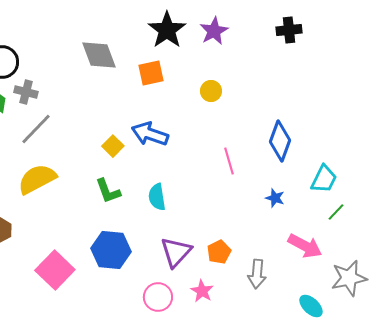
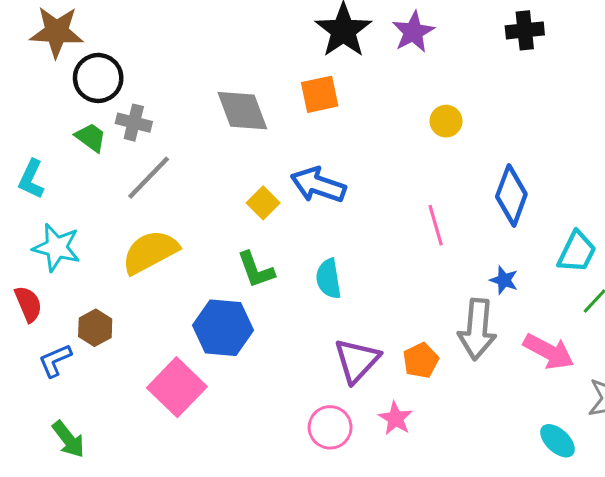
gray diamond: (99, 55) -> (242, 111), moved
yellow circle: (211, 91) -> (446, 121), moved
blue hexagon: (111, 250) -> (223, 328), moved
gray arrow: (257, 274) -> (477, 329), moved, size x1.4

